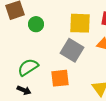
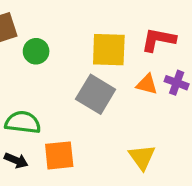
green semicircle: (28, 67) -> (23, 122), turned 40
orange square: (60, 78) -> (59, 155), moved

